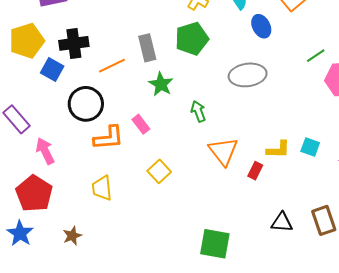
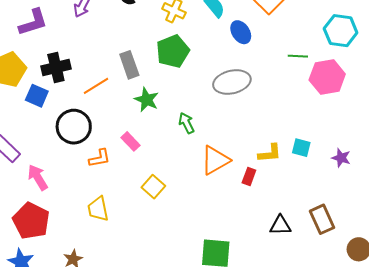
green line: (316, 56) -> (298, 56), turned 42
orange L-shape: (109, 138) -> (100, 158), size x0.7
orange triangle: (223, 151) -> (215, 160), turned 44

